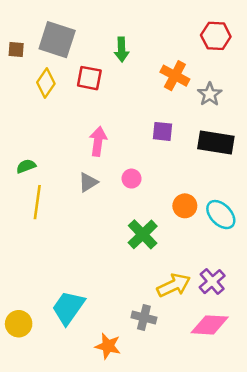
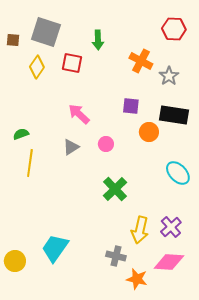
pink arrow: (98, 141) -> (79, 114), turned -55
orange circle: (185, 206) -> (149, 132), moved
yellow arrow: (174, 285) -> (140, 230), turned 128
orange star: (108, 346) -> (137, 279), moved

